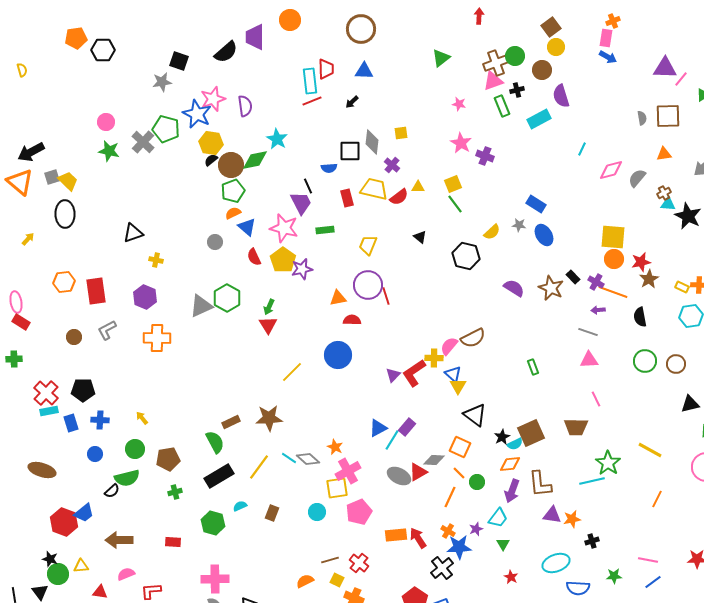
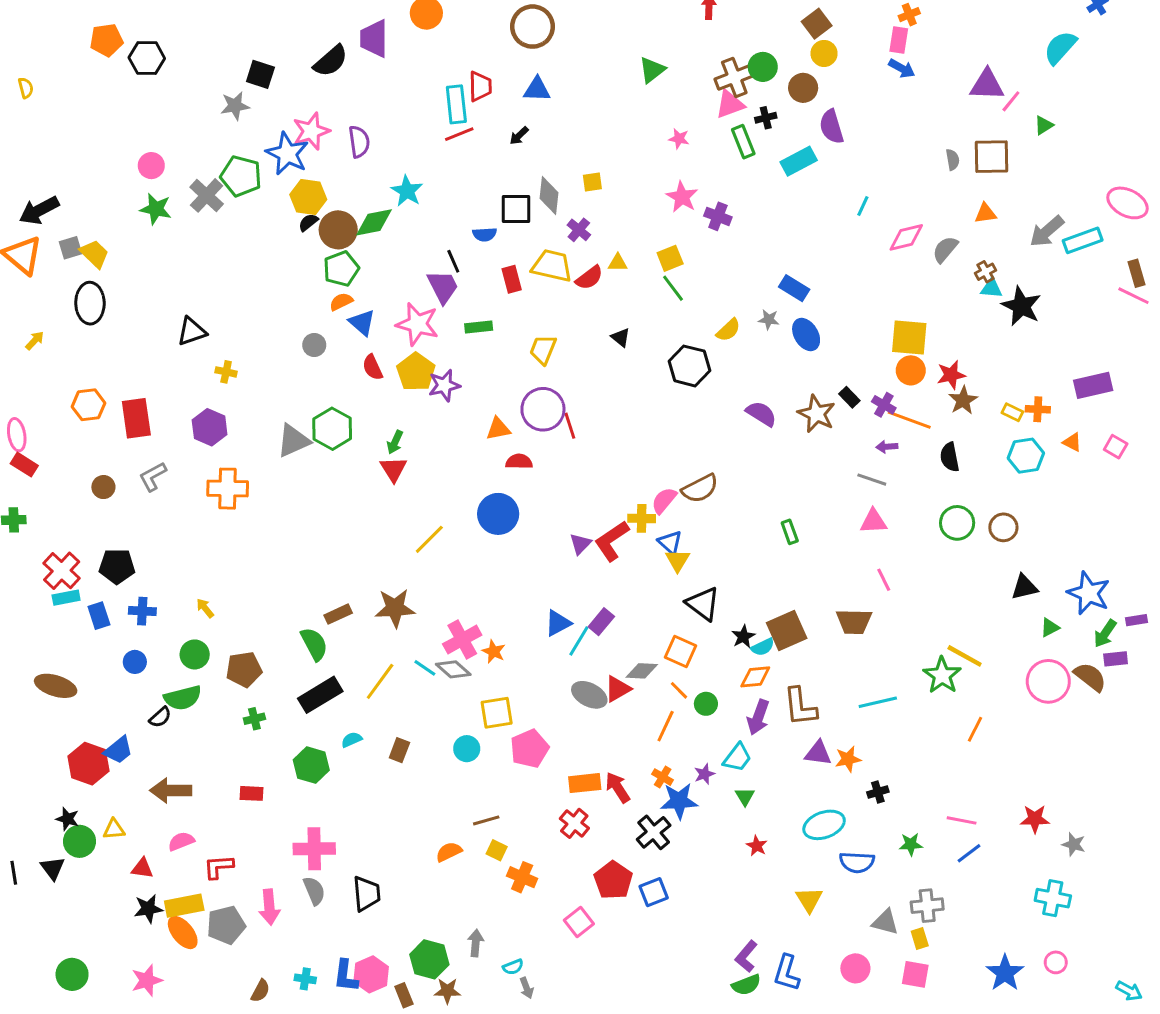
green star: (608, 463) -> (942, 675), moved
pink cross: (348, 471) -> (462, 640), moved
red cross: (359, 563) -> (574, 823), moved

